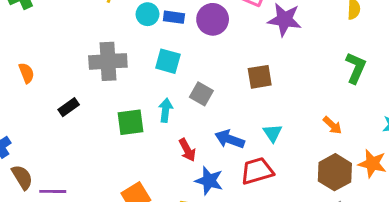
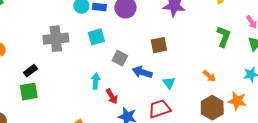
cyan square: (168, 61) -> (96, 37), turned -30
cyan arrow: (166, 110) -> (96, 81), moved
green square: (131, 122) -> (29, 92), moved
blue arrow: (230, 139) -> (142, 72), moved

